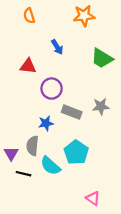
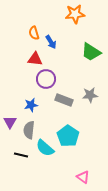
orange semicircle: (29, 16) -> (34, 33), moved
red triangle: (28, 66) -> (35, 59), moved
blue star: (46, 123) -> (31, 105), moved
purple triangle: (11, 154) -> (10, 122), moved

